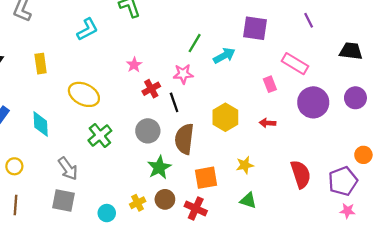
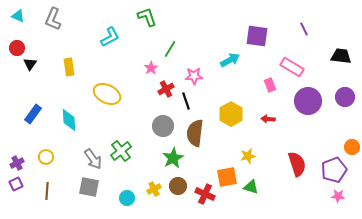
green line: (195, 43) -> (170, 49), moved
green cross: (100, 135) -> (121, 151), moved
orange square: (206, 178) -> (227, 177), moved

